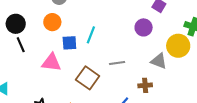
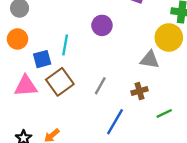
purple circle: (144, 27) -> (102, 25), moved
gray line: (117, 63) -> (100, 86), moved, turned -42
brown square: (88, 78) -> (60, 82), moved, turned 30

